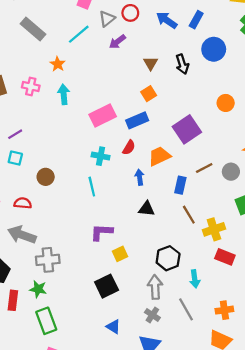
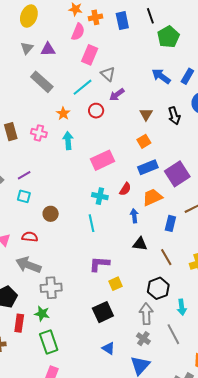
red circle: (130, 13) -> (96, 111), moved
gray triangle: (107, 19) -> (108, 74), turned -42
blue rectangle: (137, 120) -> (148, 167), moved
brown line: (189, 215) -> (166, 257), moved

